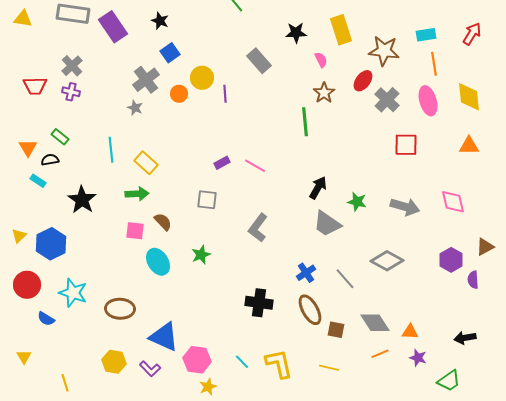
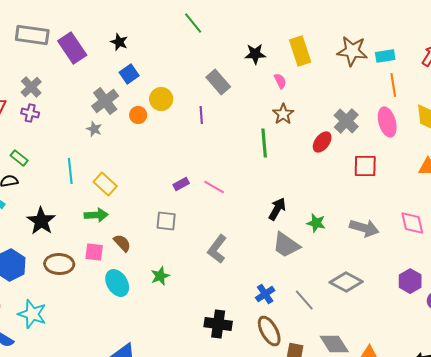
brown star: (384, 51) -> (352, 51), moved
red ellipse: (363, 81) -> (322, 142), moved
purple line: (225, 94) -> (201, 115), moved
brown ellipse: (120, 309) -> (59, 264), moved

